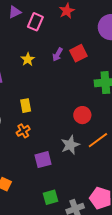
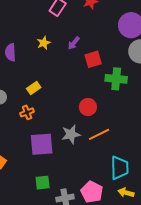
red square: (78, 53) -> (93, 59), moved
yellow rectangle: (26, 106) -> (34, 88), turned 56
purple square: (43, 160) -> (42, 144), size x1.4

